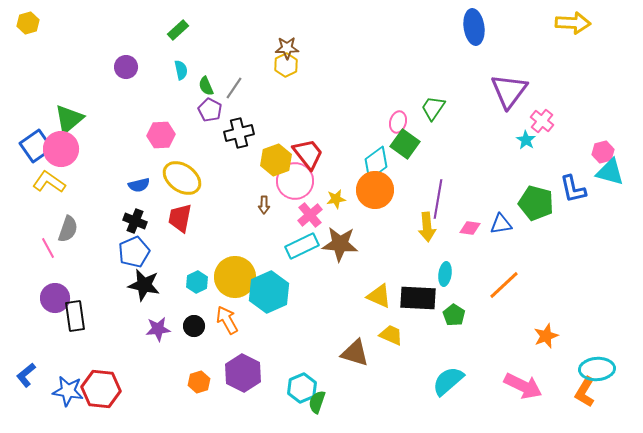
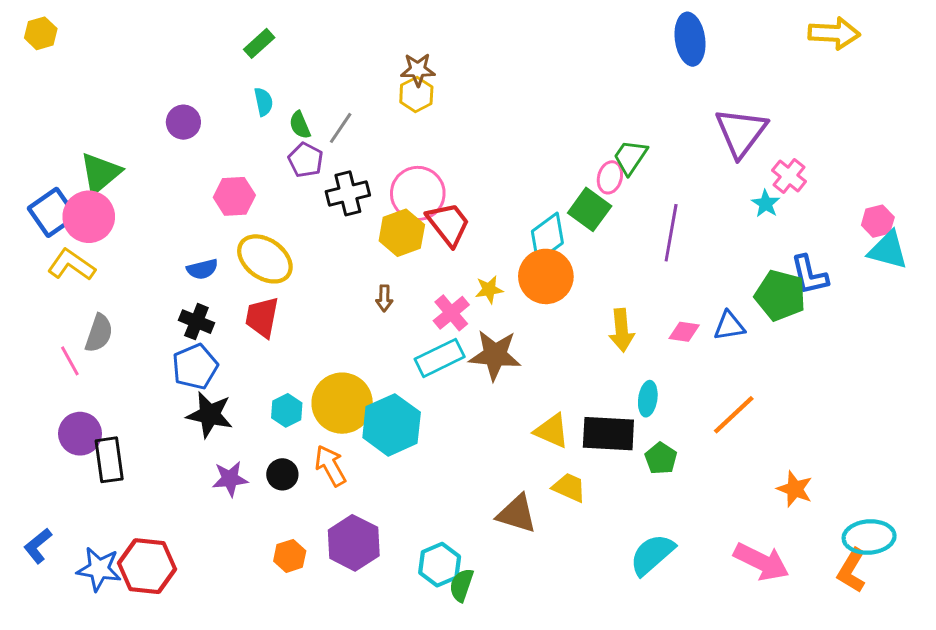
purple circle: (126, 67) -> (183, 122), moved
pink ellipse: (398, 122) -> (610, 177), moved
pink circle: (295, 181) -> (418, 193), moved
blue L-shape: (573, 189) -> (809, 275), moved
purple line: (438, 199) -> (671, 233), moved
orange star: (546, 336) -> (795, 489), turned -30

